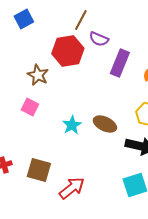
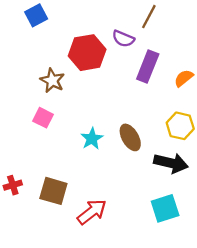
brown line: (81, 20) -> (149, 17), moved
brown ellipse: (105, 124) -> (130, 137), turned 35

